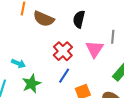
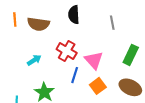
pink triangle: (95, 49) -> (94, 60), moved
cyan arrow: (18, 63) -> (34, 60), moved, turned -40

